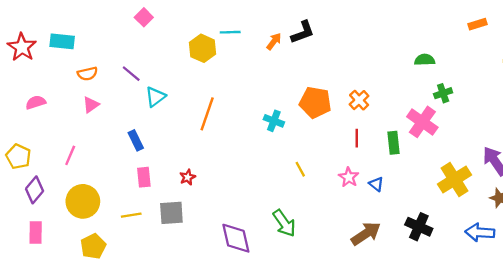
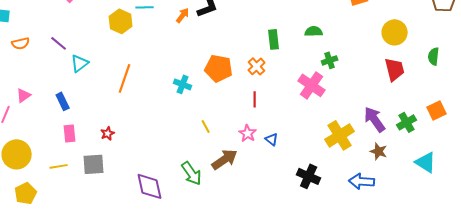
pink triangle: (91, 105) -> (24, 95), moved
green rectangle: (394, 143) -> (274, 39), moved
brown arrow: (366, 234) -> (225, 159), moved

